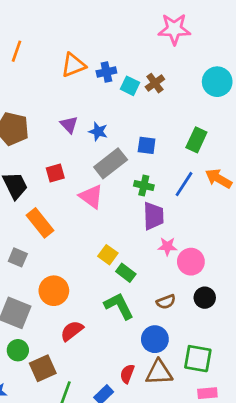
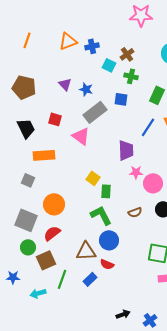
orange line: (16, 51) -> (27, 40), moved
cyan square: (130, 86) -> (109, 65), moved
red square: (55, 173) -> (55, 119), turned 32
green cross: (144, 185) -> (131, 76), moved
orange rectangle: (40, 223) -> (44, 155), turned -55
green rectangle: (126, 273) -> (106, 191), turned 56
red semicircle: (72, 331) -> (52, 233), moved
blue circle: (155, 339) -> (109, 240), moved
brown triangle: (159, 372) -> (86, 251), moved
red semicircle: (127, 374) -> (107, 264), turned -88

